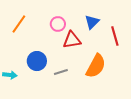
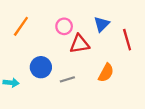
orange semicircle: (96, 66) -> (106, 73), size x0.7

